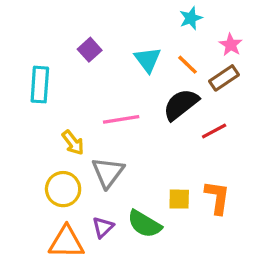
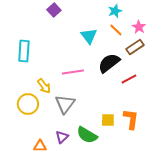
purple square: (90, 50) -> (54, 10), moved
orange line: (188, 65) -> (116, 30), moved
yellow circle: (63, 189) -> (28, 104), moved
orange triangle: (66, 242) -> (40, 146), size x0.6

